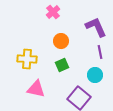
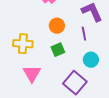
purple line: (100, 52) -> (84, 34), moved
pink triangle: (36, 89) -> (32, 74), turned 48

